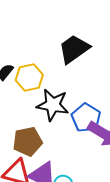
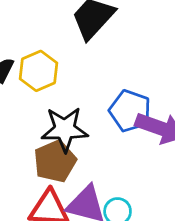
black star: (53, 105) -> (65, 129), moved

